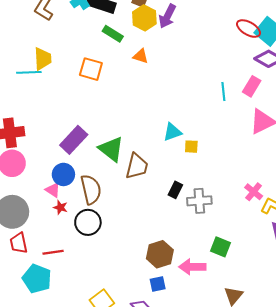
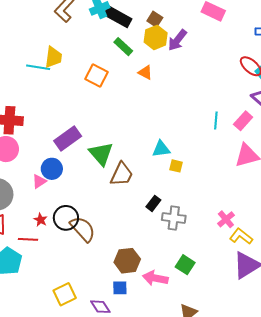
brown semicircle: (91, 189) -> (83, 229), moved, turned -40
pink triangle: (53, 190) -> (39, 181), turned 42
red star: (60, 207) -> (41, 220), moved

